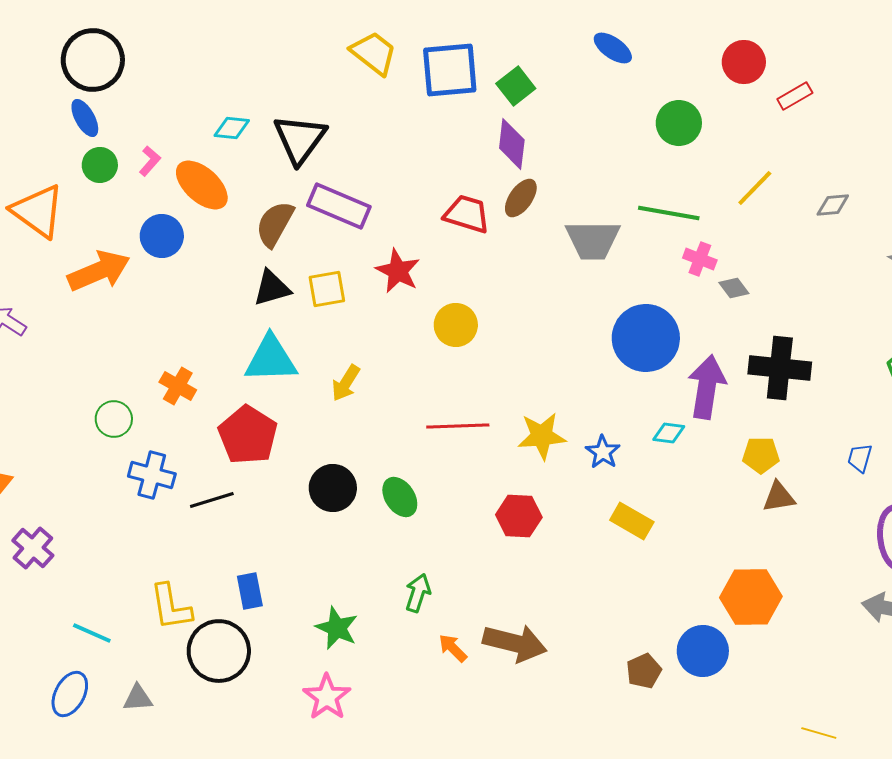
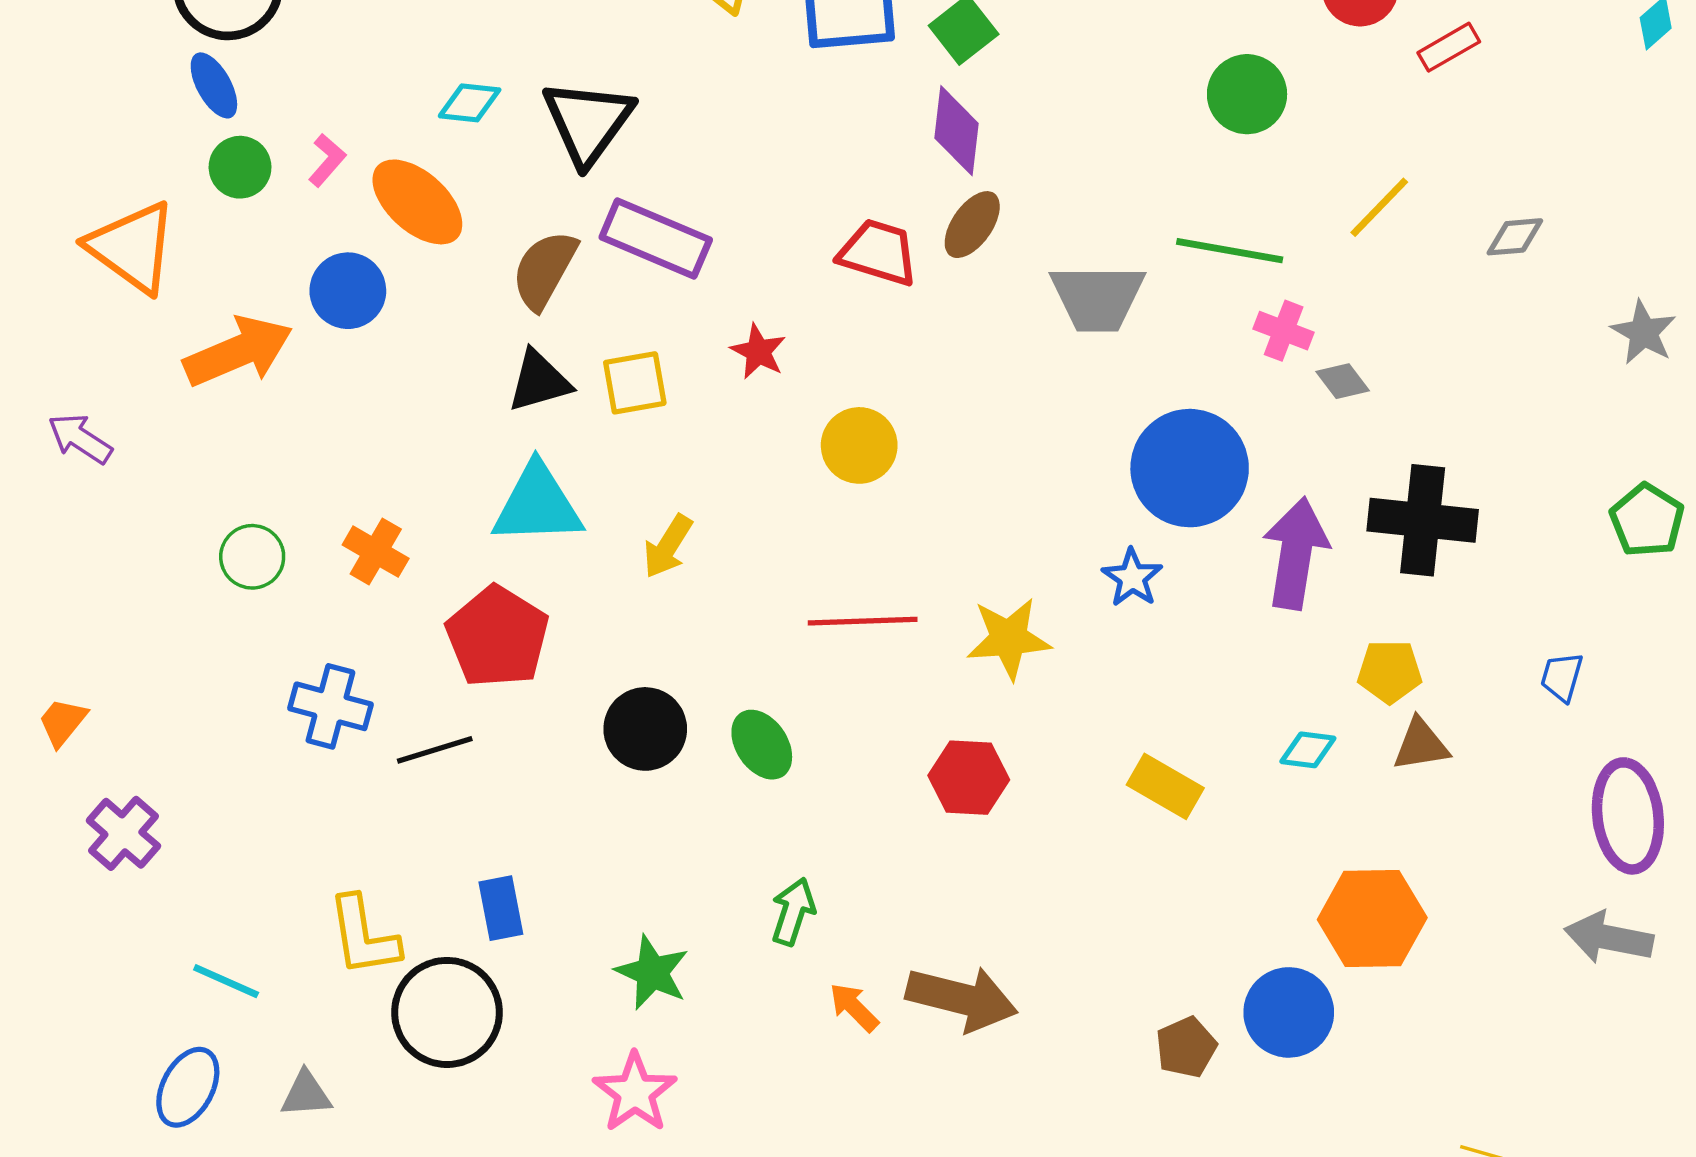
red star: (398, 271) -> (758, 352), size x0.7
green circle: (114, 419) -> (252, 557), moved
cyan diamond: (669, 433) -> (1308, 750), moved
blue star: (603, 452) -> (1132, 578), moved

